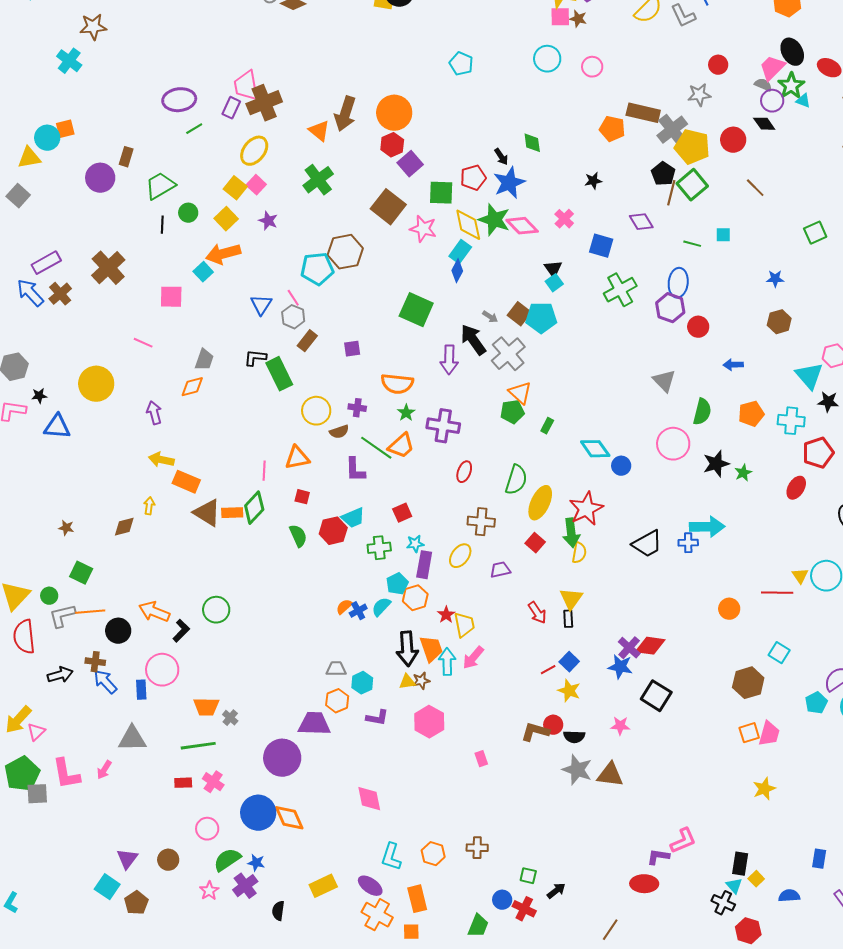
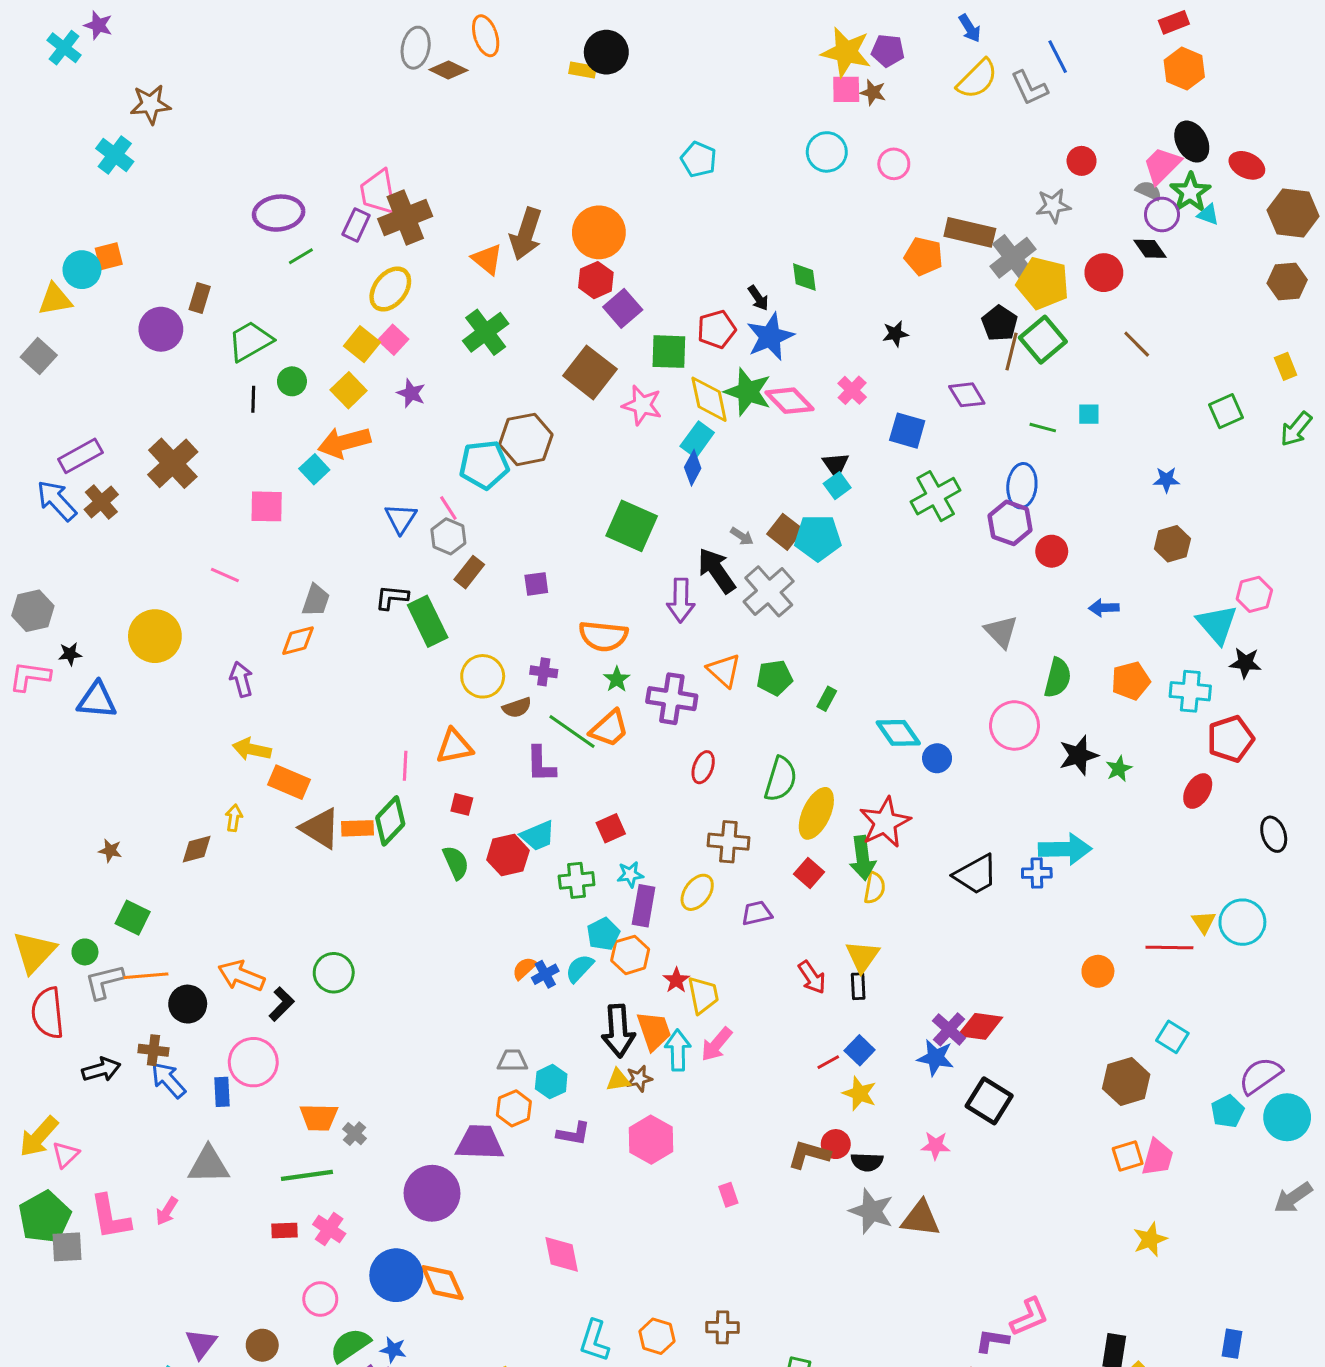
orange triangle: (520, 393) -> (724, 670), moved

